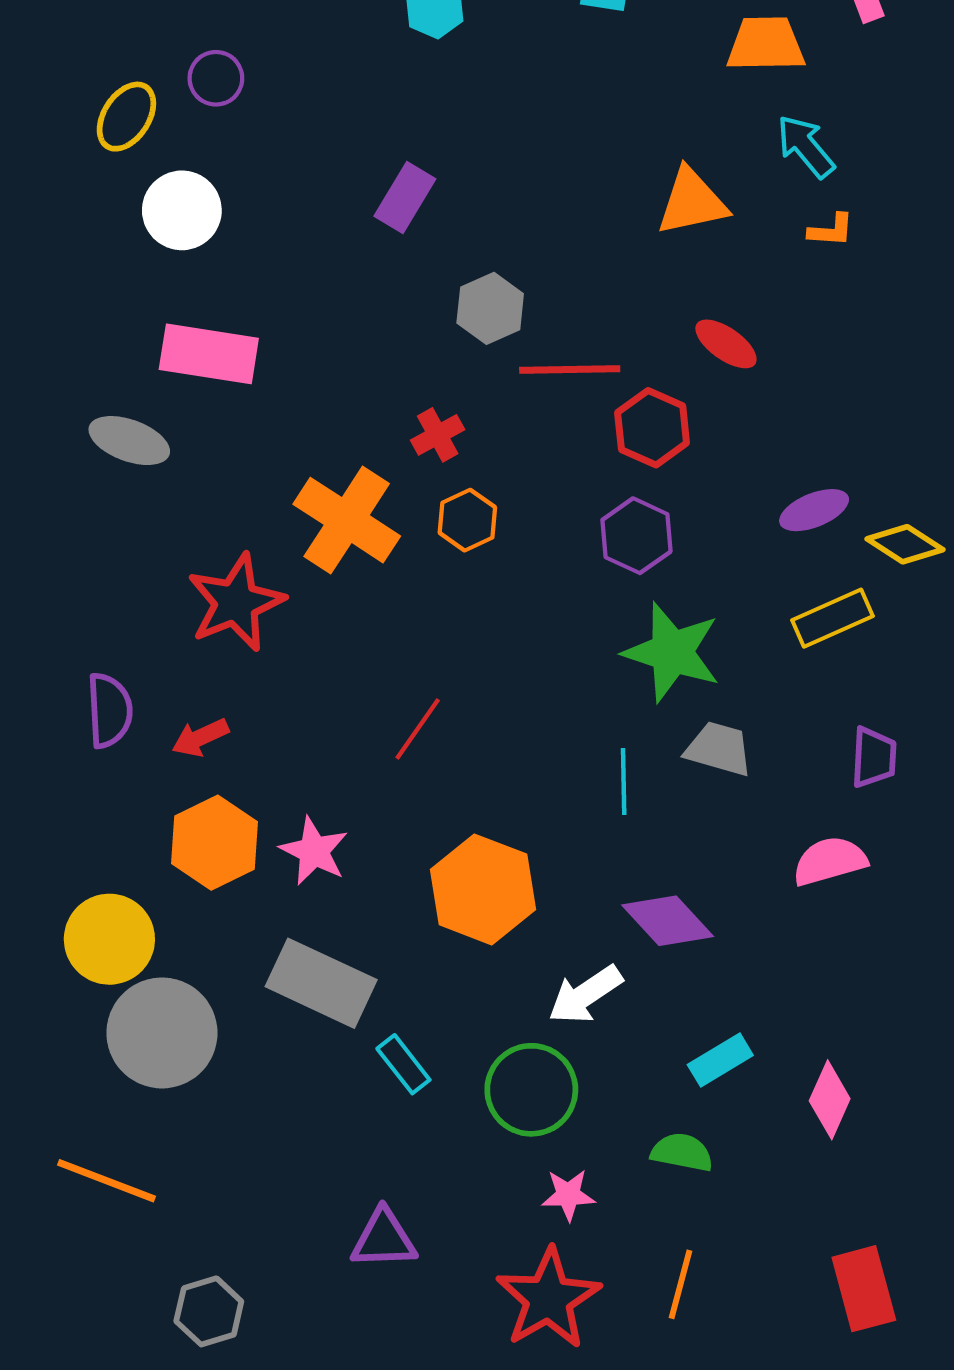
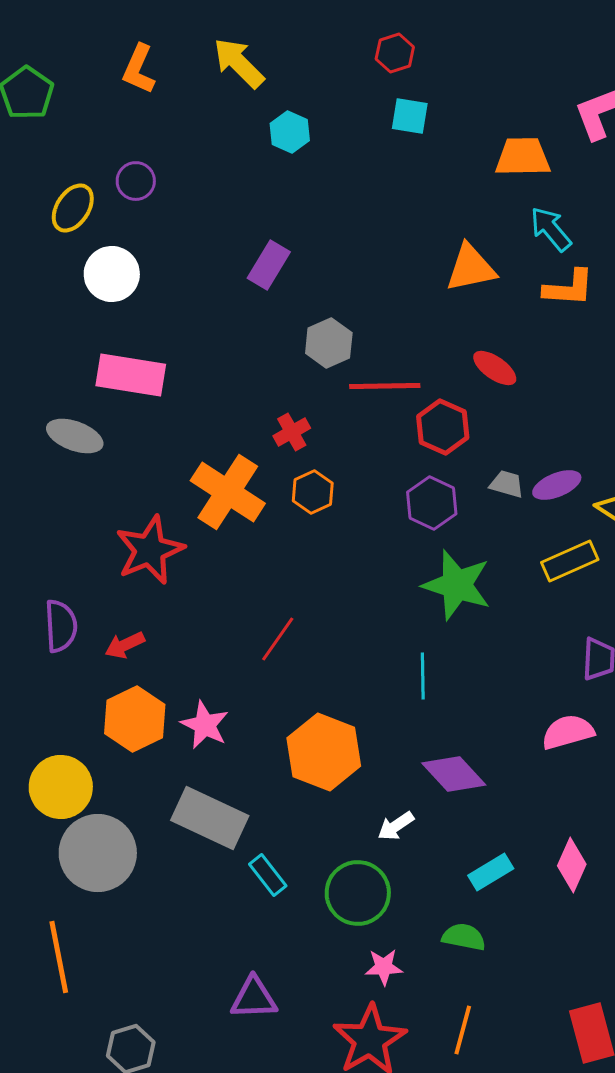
orange L-shape: (831, 230) -> (569, 288), size x1.6
gray trapezoid: (719, 749) -> (507, 484), moved, size x0.7
white arrow: (585, 995) -> (396, 826), size x0.7
pink diamond: (830, 1100) -> (572, 865), moved
orange line: (107, 1181) -> (59, 957), turned 58

